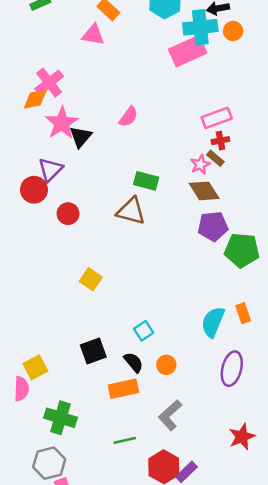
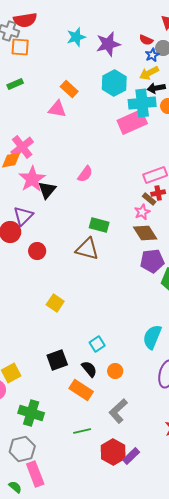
brown rectangle: (215, 158) -> (149, 199), moved
orange rectangle: (123, 389) -> (81, 390), turned 45

